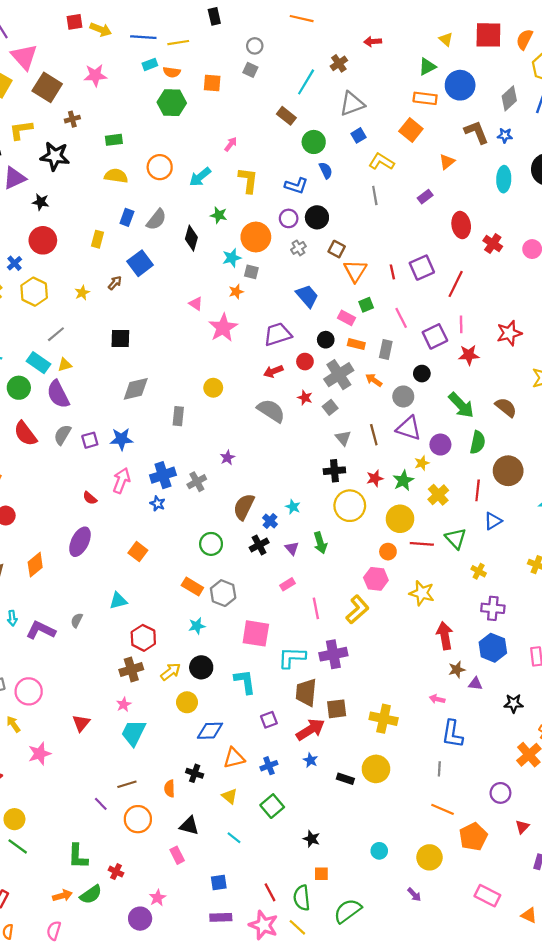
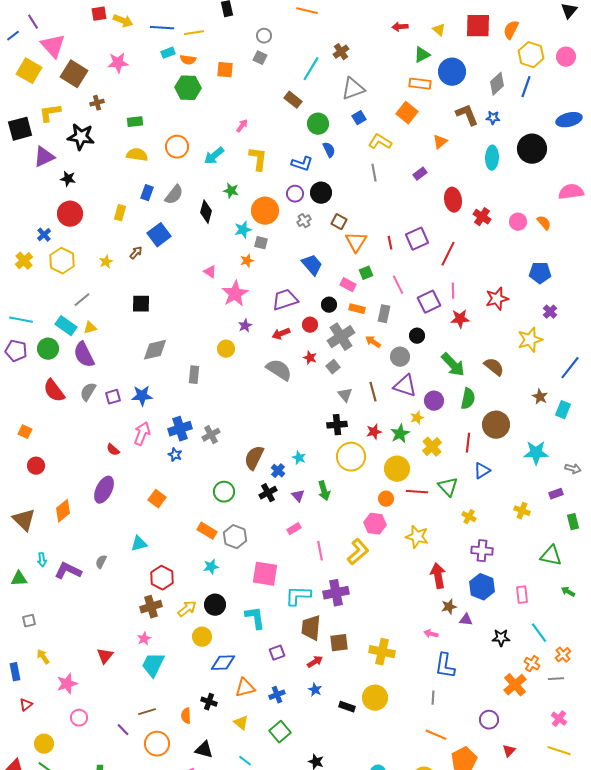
red arrow: (373, 42) -> (400, 27), moved
purple star: (227, 458) -> (245, 326), moved
pink circle: (29, 691) -> (79, 718), moved, size x0.7
red arrow: (310, 730) -> (315, 662), size x0.6

